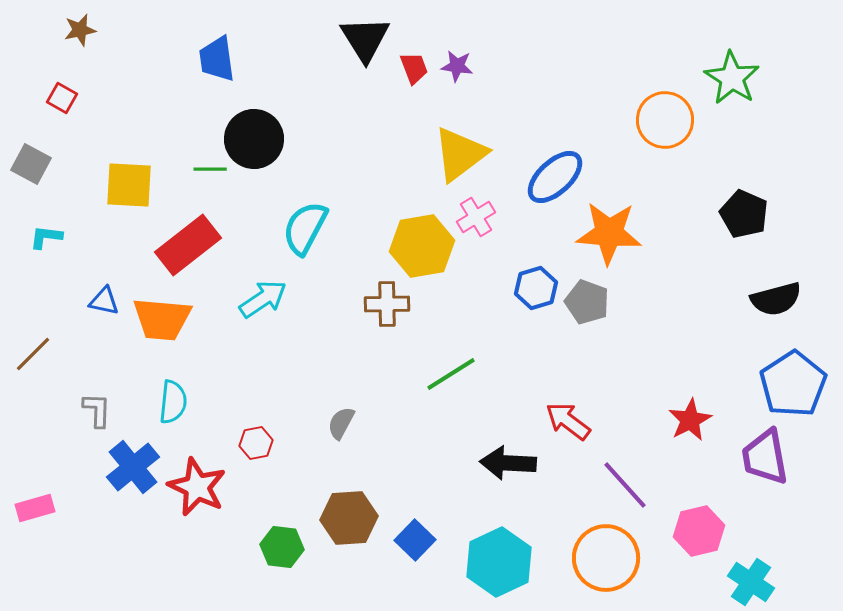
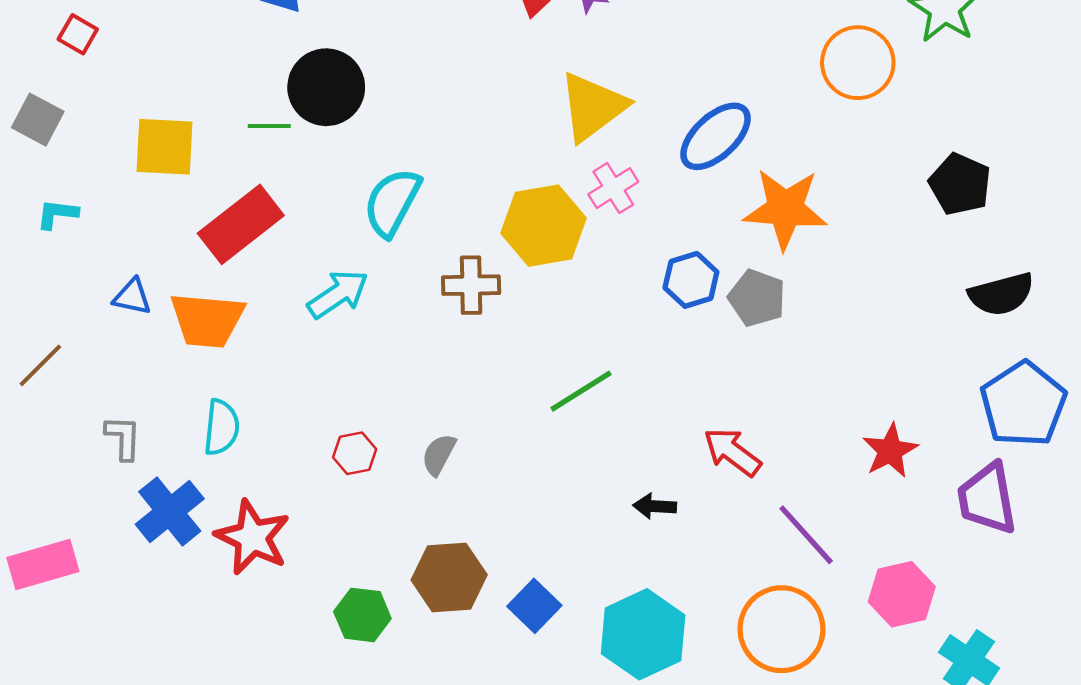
brown cross: (387, 304) -> (471, 285), moved
red hexagon: (256, 443) -> (355, 453), moved
black arrow: (508, 463) -> (655, 506), size x0.6
pink rectangle: (35, 508) -> (43, 564), size x1.4

